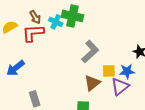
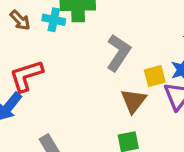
red L-shape: (33, 33) -> (26, 76), moved

